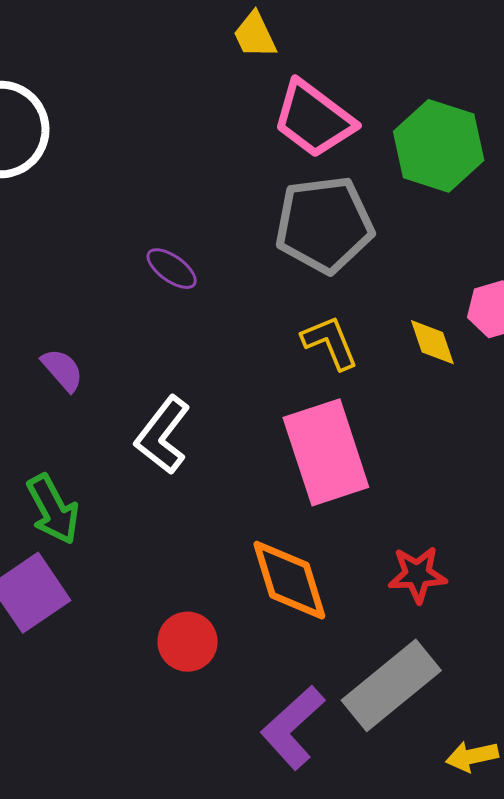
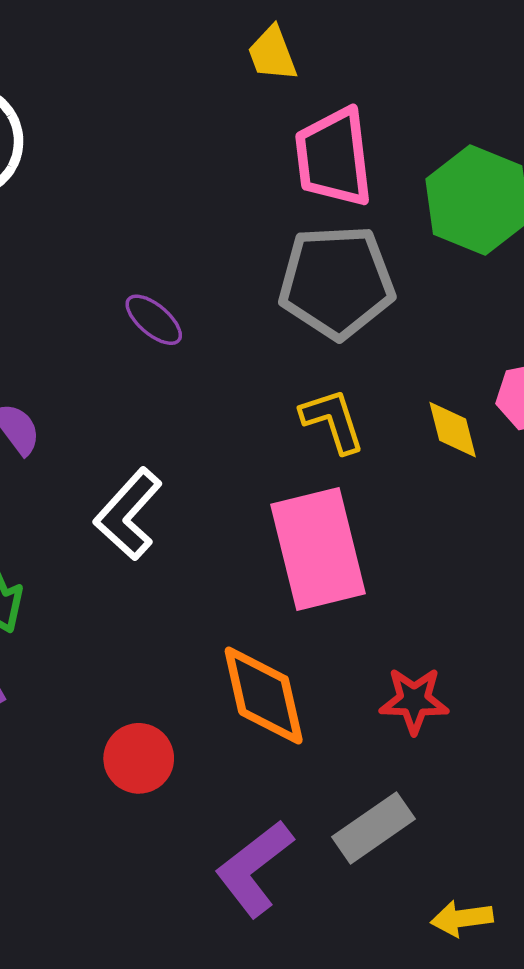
pink trapezoid: (314, 119) -> (334, 157), turned 42
gray rectangle: (391, 685) -> (374, 828), size x0.7

